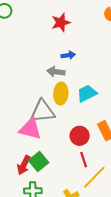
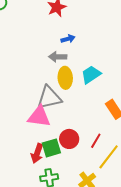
red circle: (80, 136) -> (69, 139), moved
red line: (84, 160) -> (96, 141), turned 56
green square: (39, 162) -> (51, 148), turned 30

